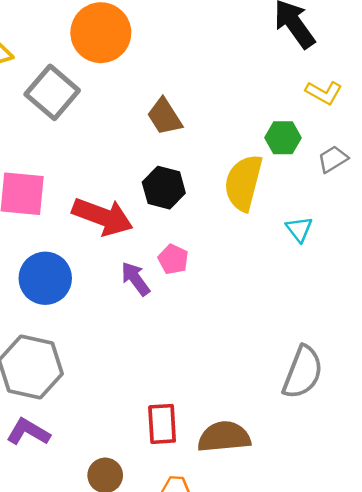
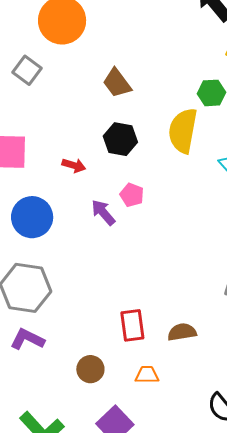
gray square: (52, 92) -> (27, 70), size x0.7
red arrow: (103, 217) -> (74, 165), size x0.5
brown semicircle: (224, 437) -> (182, 332), size x0.7

